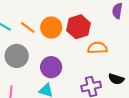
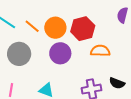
purple circle: (51, 67) -> (60, 53), moved

